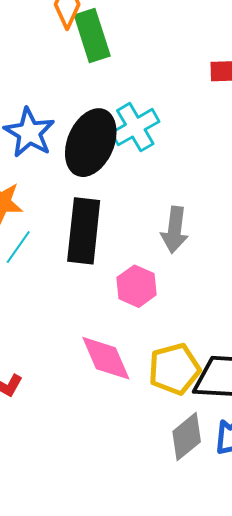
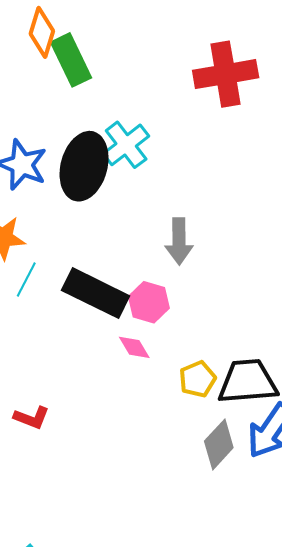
black rectangle: (84, 231) -> (96, 293), moved, turned -62
pink diamond: (106, 358) -> (134, 347), moved, size x0.6
yellow pentagon: (174, 369) -> (198, 379), size x0.7

